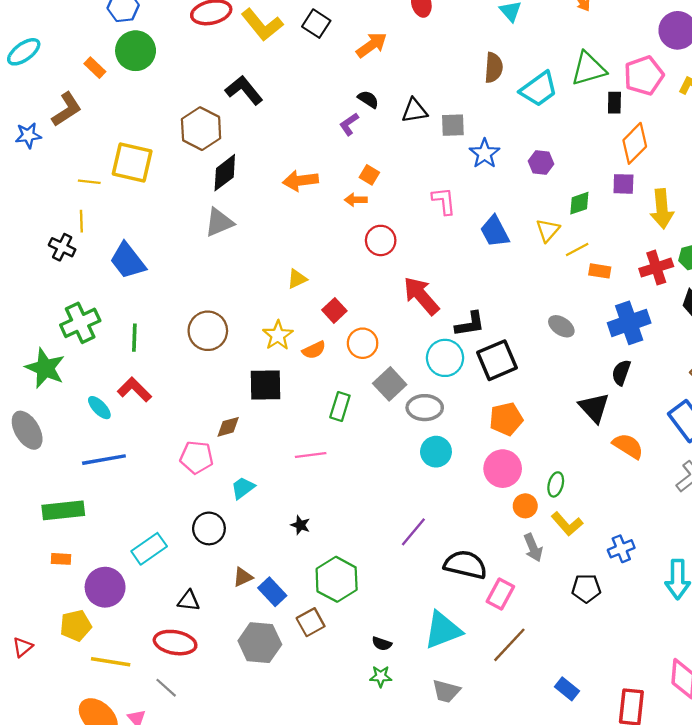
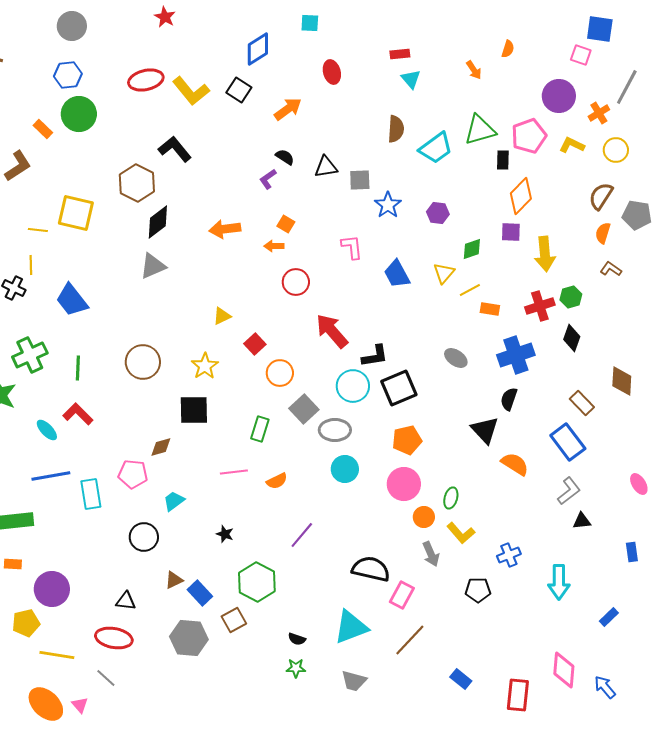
orange semicircle: (314, 350) -> (277, 481), moved
purple line: (413, 532) -> (302, 535), moved
cyan rectangle: (149, 549) -> (91, 494), moved, turned -64

